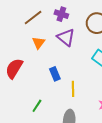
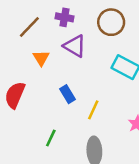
yellow line: (73, 89) -> (93, 110), turned 35

